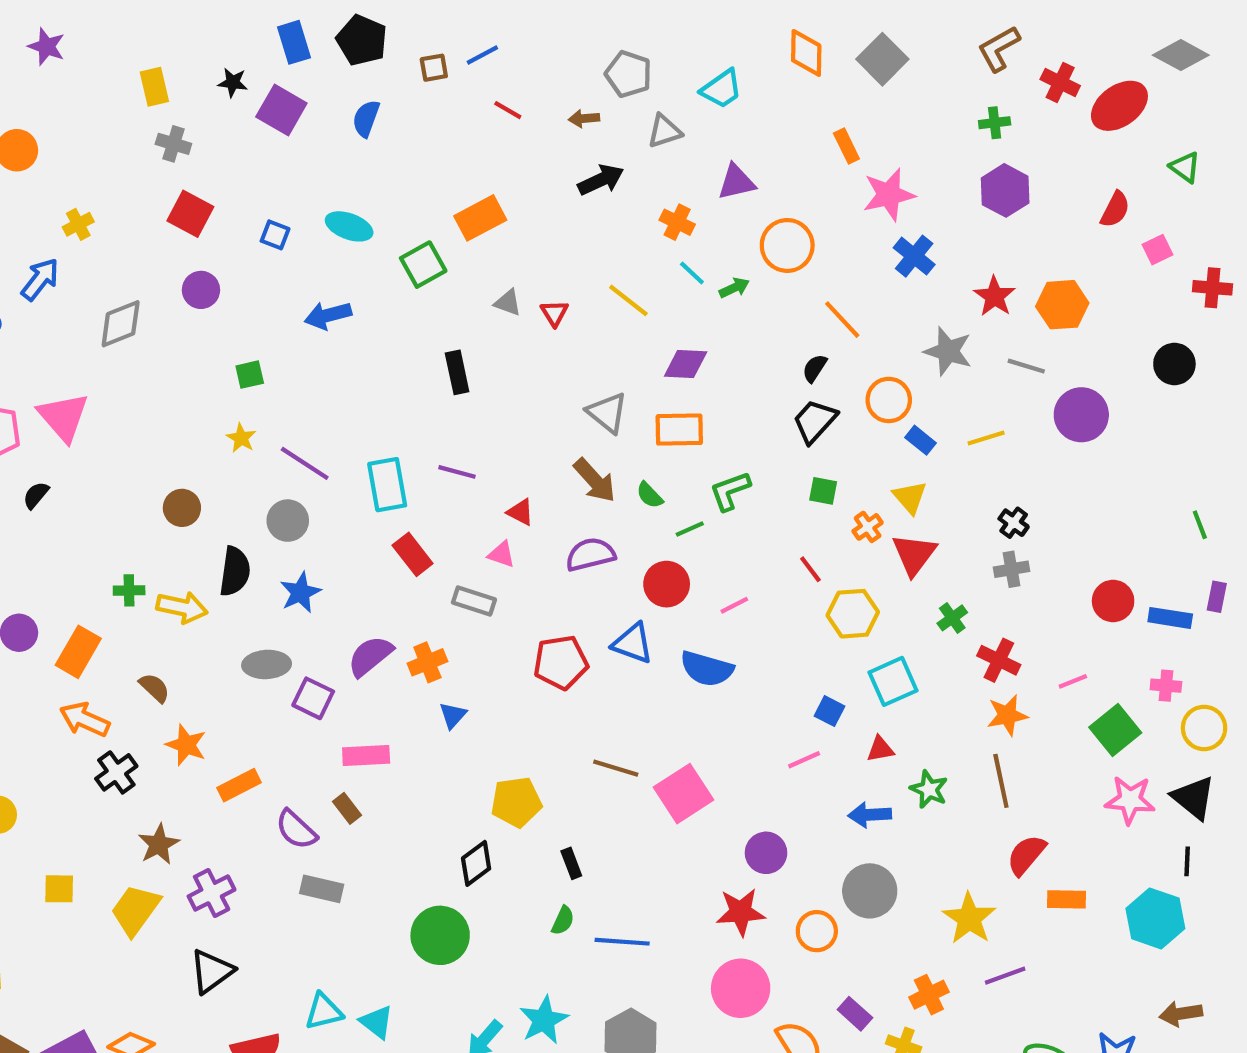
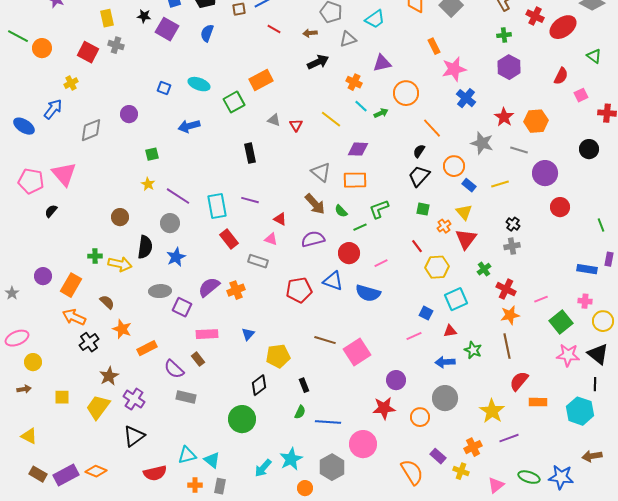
red square: (190, 214) -> (88, 52), moved
red circle: (1113, 601) -> (560, 207), moved
blue triangle: (453, 715) -> (248, 334), moved
purple cross: (212, 893) -> (134, 399), turned -30
pink circle: (741, 988) -> (363, 444), moved

